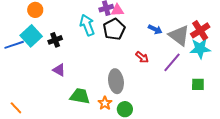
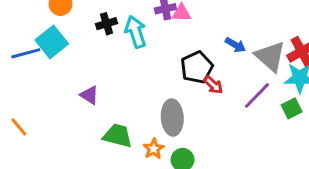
black pentagon: (114, 29) -> (197, 67), moved
black cross: (55, 40) -> (107, 24), moved
green square: (198, 84) -> (292, 108), moved, turned -32
orange line: (16, 108) -> (19, 127), moved

